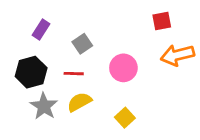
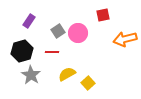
red square: (162, 21) -> (103, 15), moved
pink circle: (123, 68) -> (78, 33), moved
yellow semicircle: (79, 102) -> (67, 74), moved

